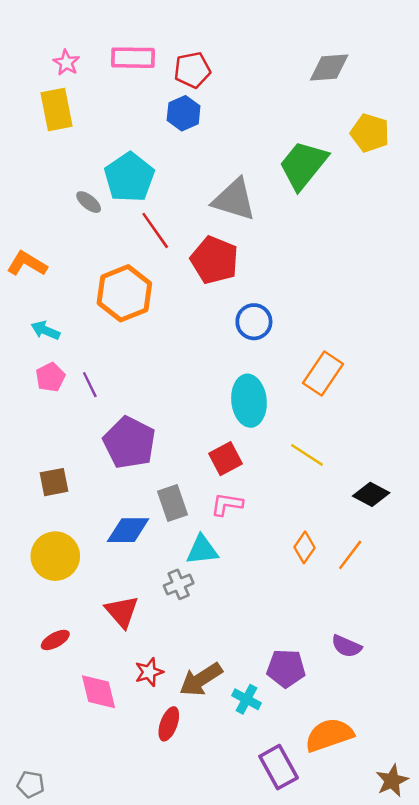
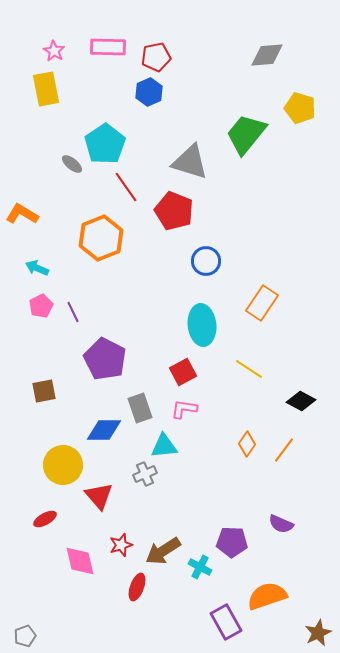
yellow circle: (55, 556) -> (63, 465), moved
gray pentagon: (31, 784) -> (25, 636), turned -30

